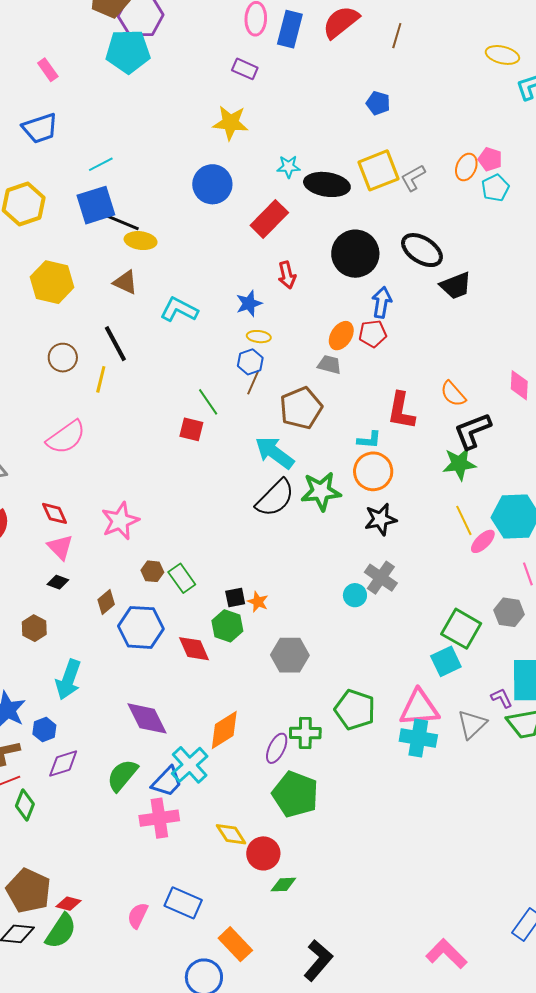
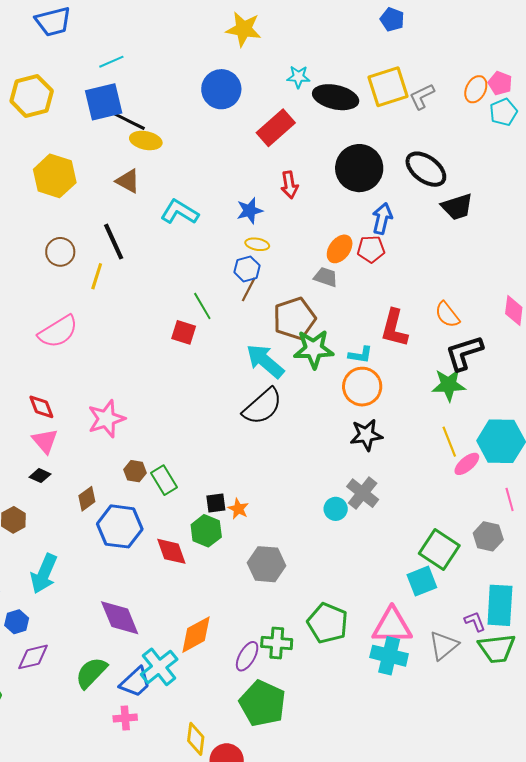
green star: (321, 491) -> (314, 349), moved
pink cross: (159, 818) -> (125, 718), size x0.6
yellow diamond: (231, 834) -> (196, 739), turned 36

